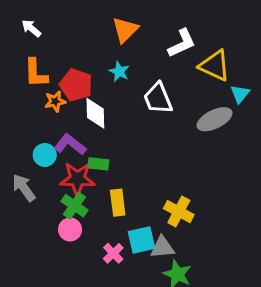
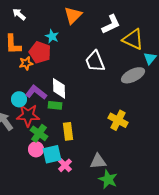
white arrow: (31, 28) -> (19, 14), moved
cyan star: (119, 72) -> (52, 36), moved
white diamond: (95, 113) -> (59, 88), moved
red star: (77, 179) -> (28, 115), moved
yellow cross: (179, 212) -> (118, 120), moved
cyan square: (142, 240) -> (52, 154), moved

